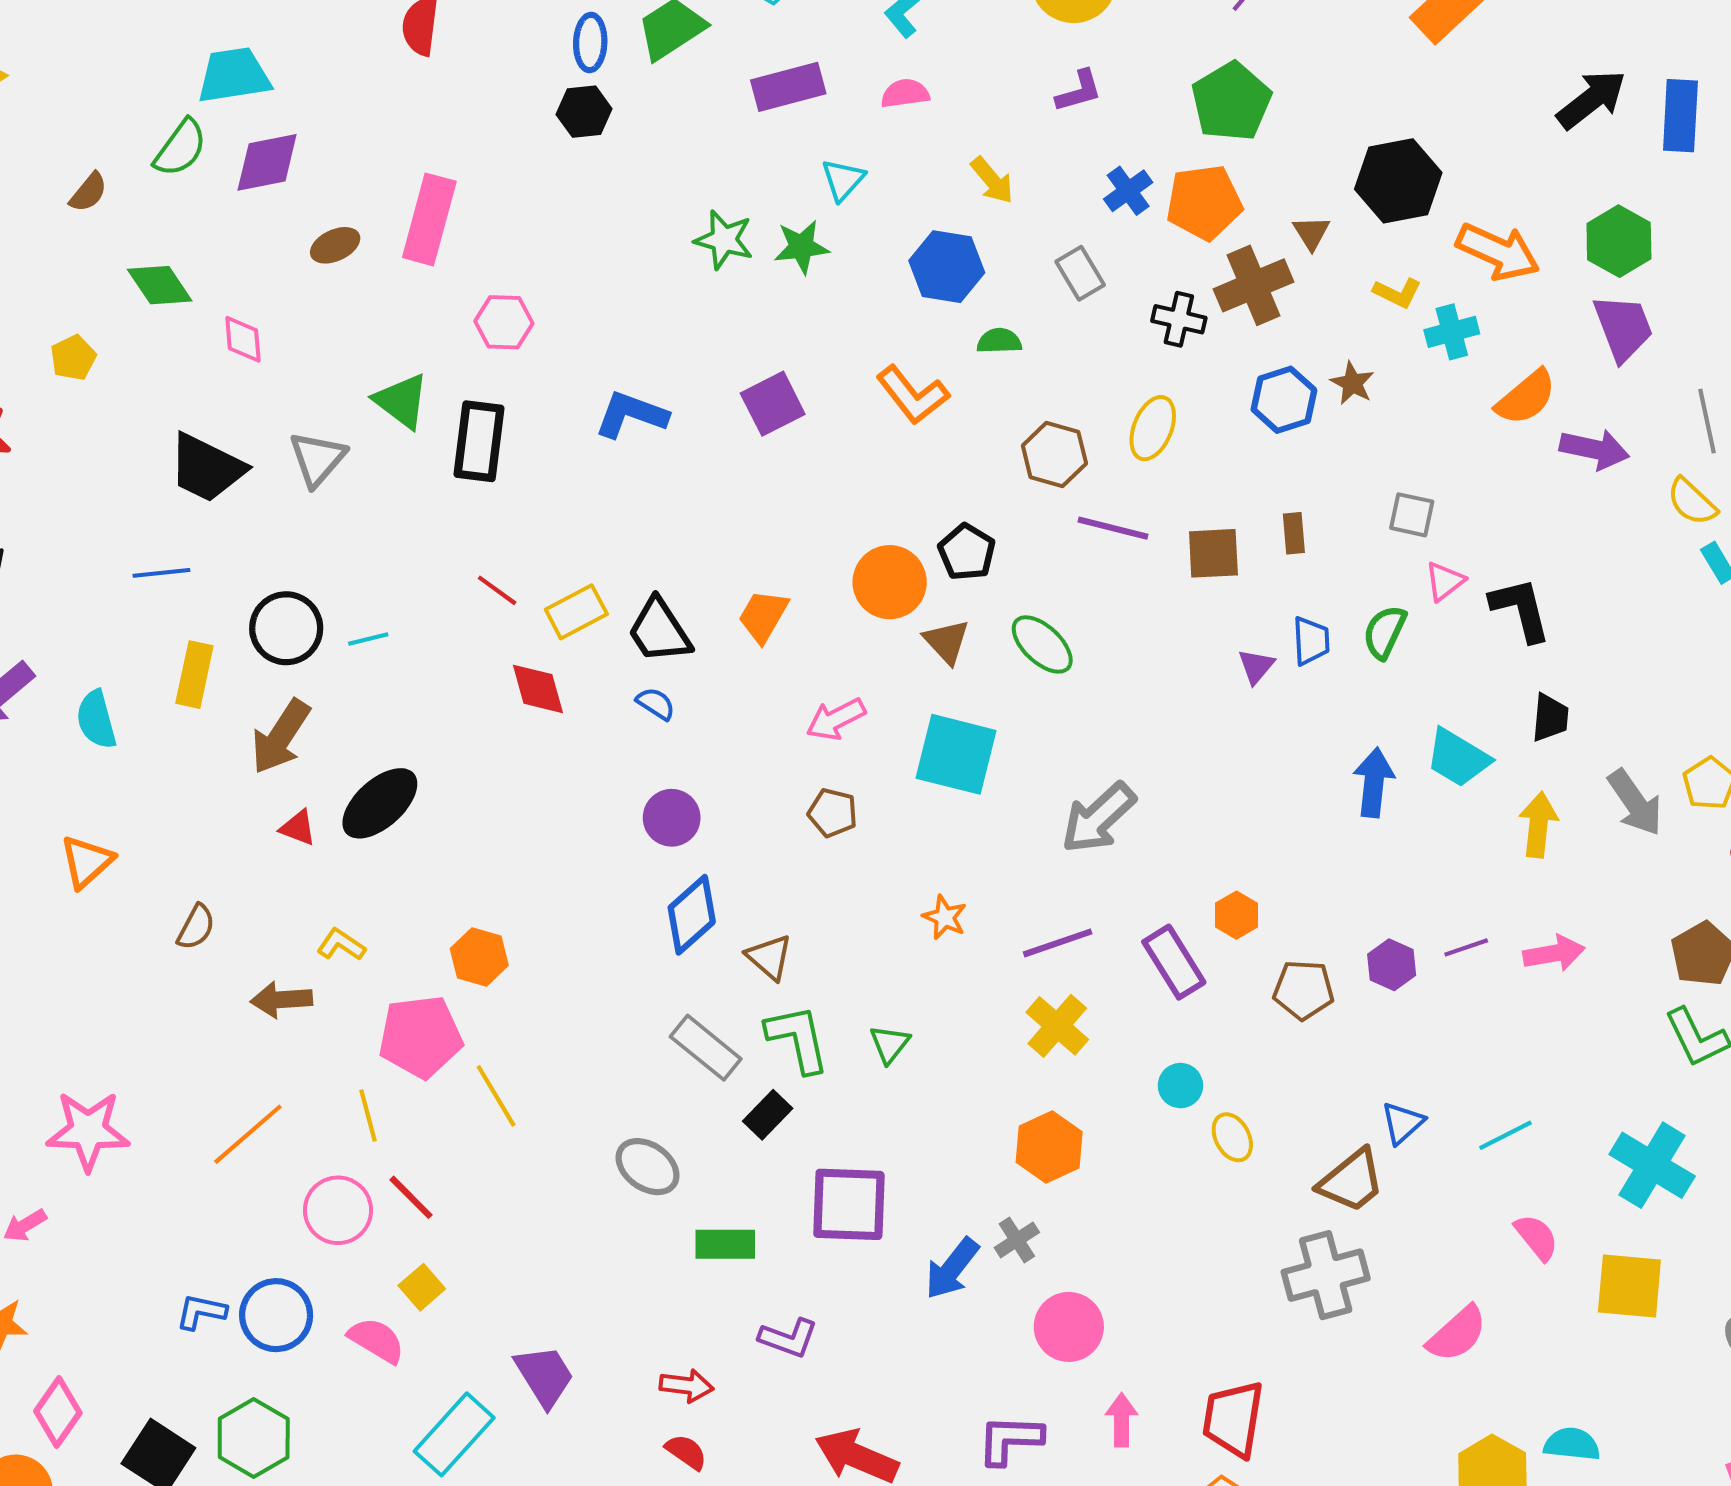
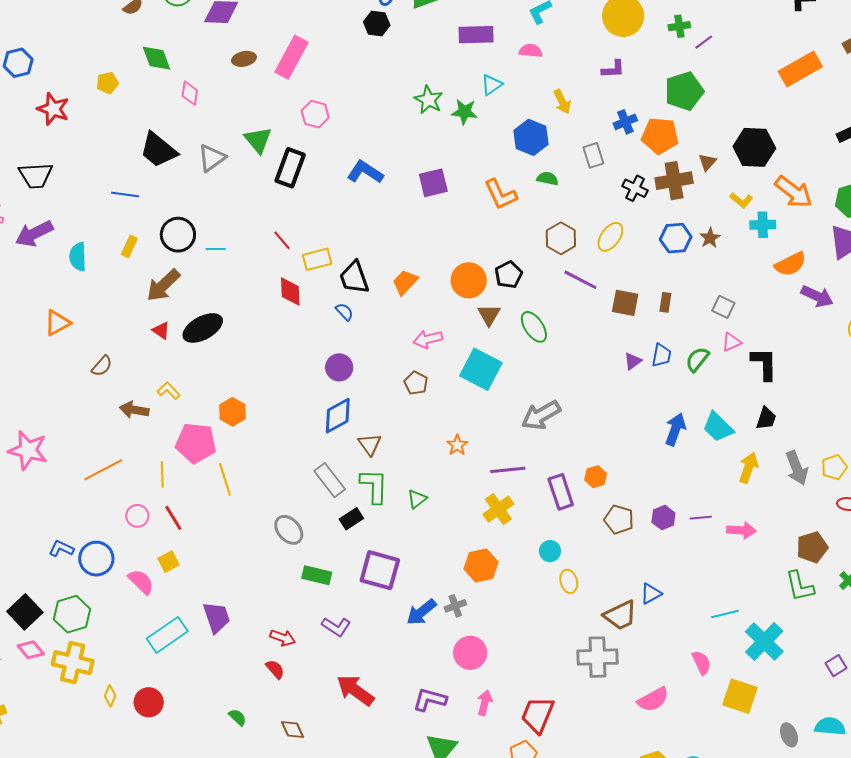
yellow rectangle: (194, 675) -> (129, 246), size x0.7
cyan line: (1506, 1135) -> (725, 614), moved
pink circle: (338, 1210) -> (137, 516), size x0.7

